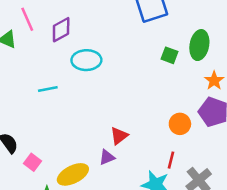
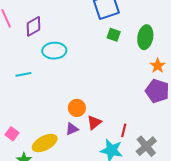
green square: (170, 55) -> (114, 35), moved
orange circle: (180, 124) -> (77, 108), moved
red triangle: (119, 136) -> (94, 123), moved

